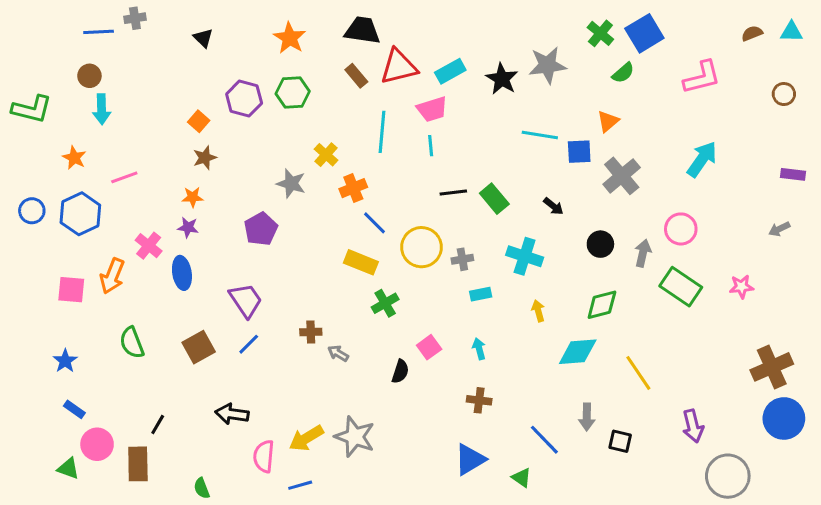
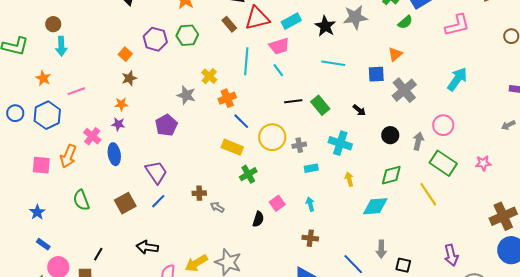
cyan line: (540, 135) -> (333, 63), moved
cyan line: (431, 146) -> (278, 70), turned -32
yellow line: (638, 373) -> (428, 194), moved

